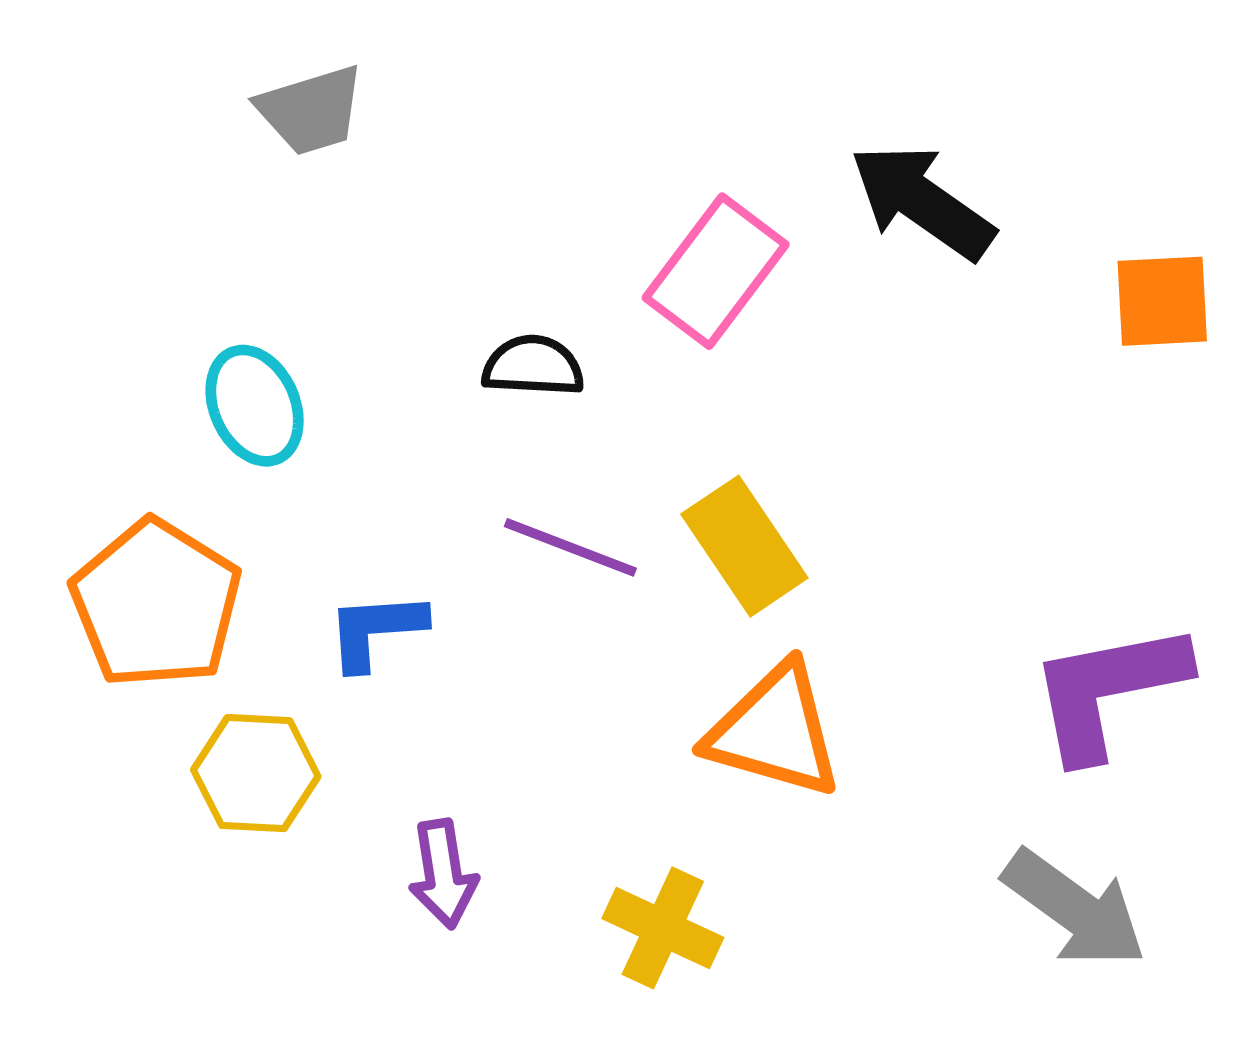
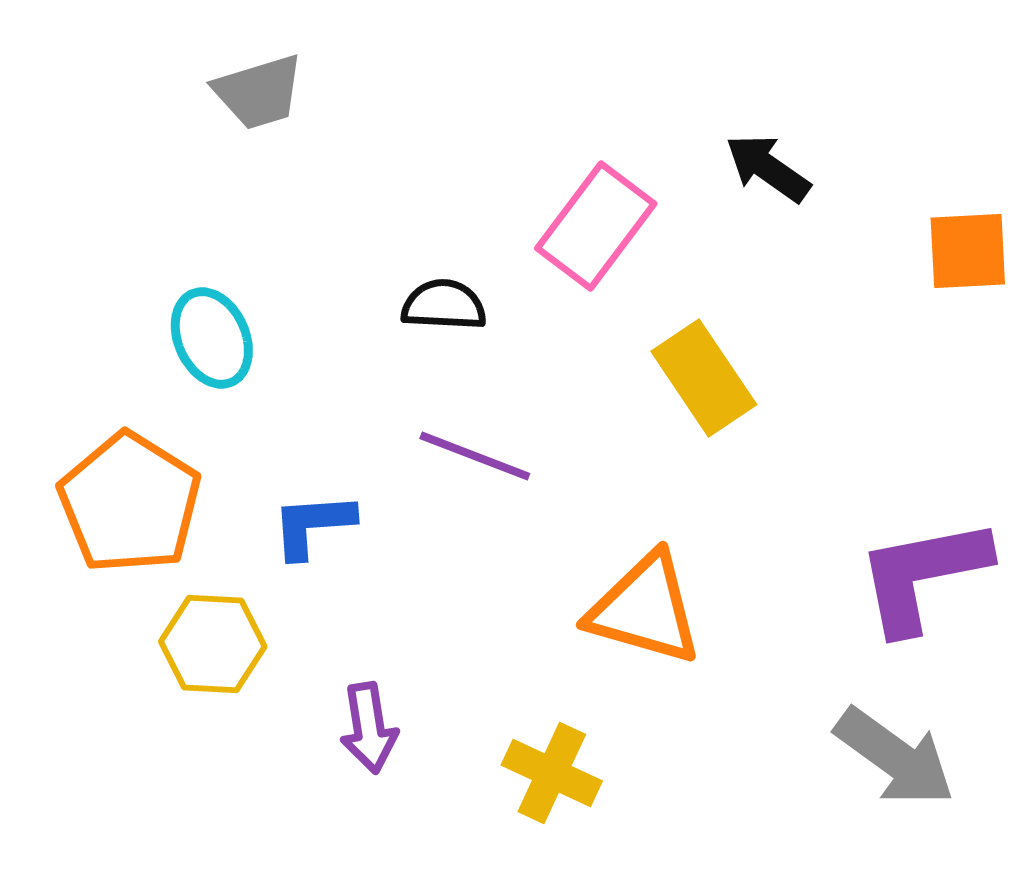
black arrow: (922, 202) -> (768, 168), size x0.7
yellow rectangle: (744, 546) -> (704, 378), moved

